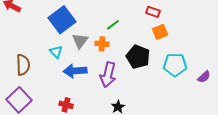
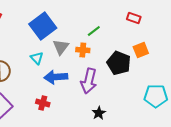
orange square: (160, 32) -> (141, 50), moved
cyan pentagon: (175, 65) -> (156, 96), moved
red cross: (66, 105) -> (43, 103), moved

